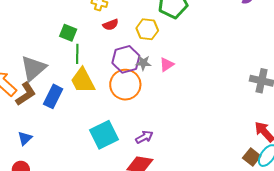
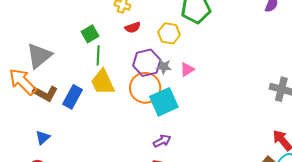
green square: (68, 33) -> (90, 34), turned 36
gray triangle: (33, 68) -> (39, 56), moved
brown L-shape: (26, 94) -> (45, 93), turned 60
cyan square: (104, 135) -> (164, 102), moved

